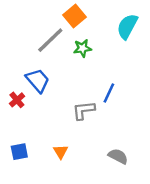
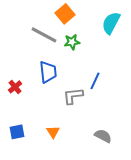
gray line: (50, 40) -> (44, 35), turned 72
blue trapezoid: (38, 80) -> (48, 72), moved, turned 35

